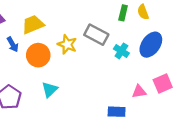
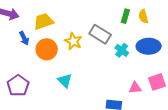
blue ellipse: (151, 45) -> (149, 46), turned 50
cyan triangle: (50, 90) -> (65, 81), moved, turned -35

